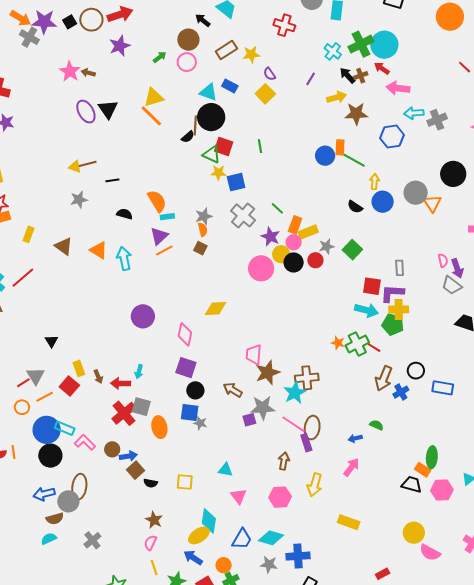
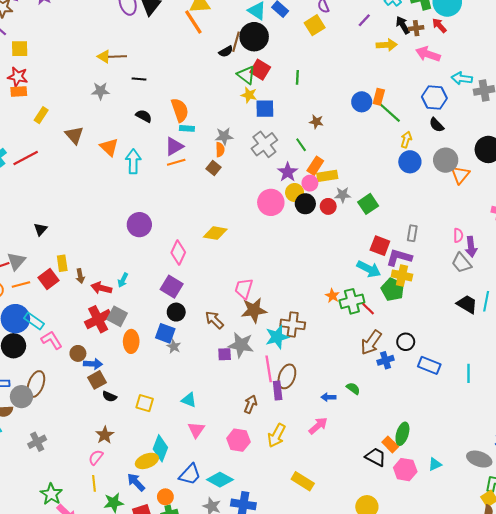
pink arrow: (398, 88) -> (428, 54), moved
brown star: (356, 114) -> (316, 122), moved, size x0.6
black semicircle: (355, 207) -> (437, 125), moved
pink line: (293, 424) -> (269, 369), turned 35

